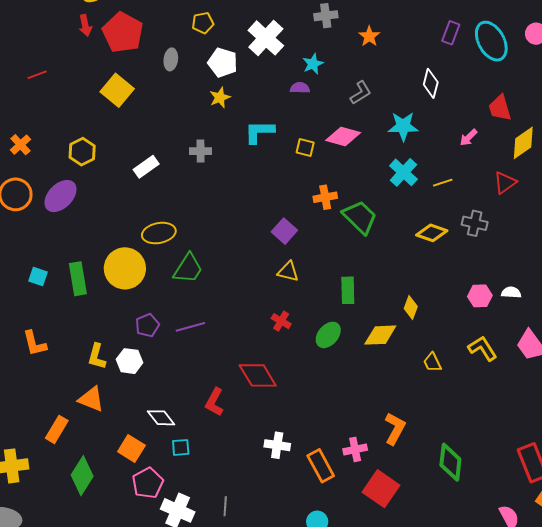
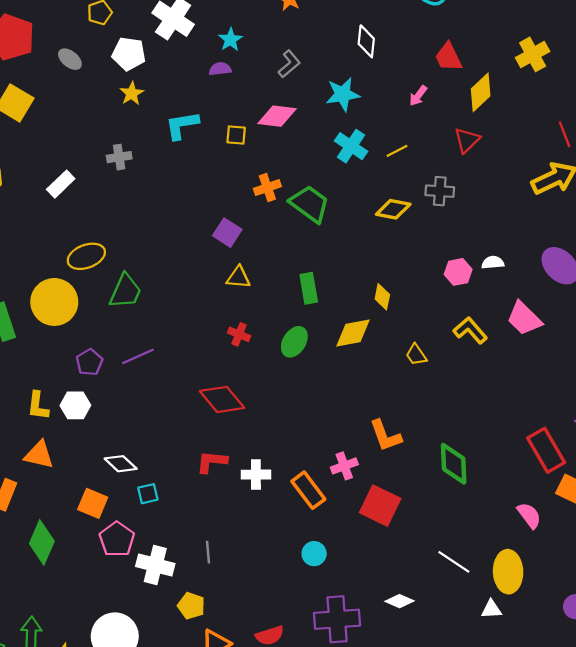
gray ellipse: (171, 59) -> (70, 59), turned -50
red L-shape: (214, 402) -> (212, 462), moved, turned 76
orange L-shape: (395, 429) -> (385, 436), turned 140

